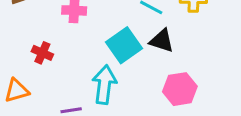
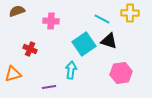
cyan arrow: (104, 85) -> (71, 70), size x0.7

